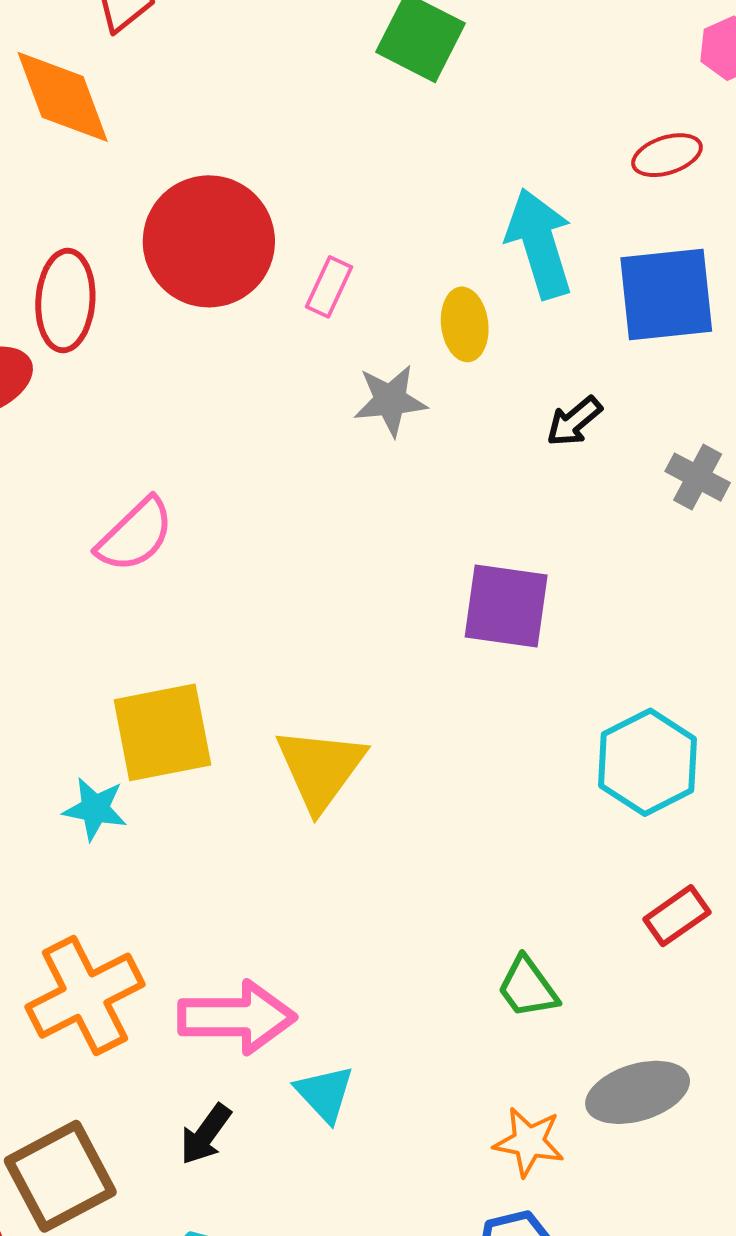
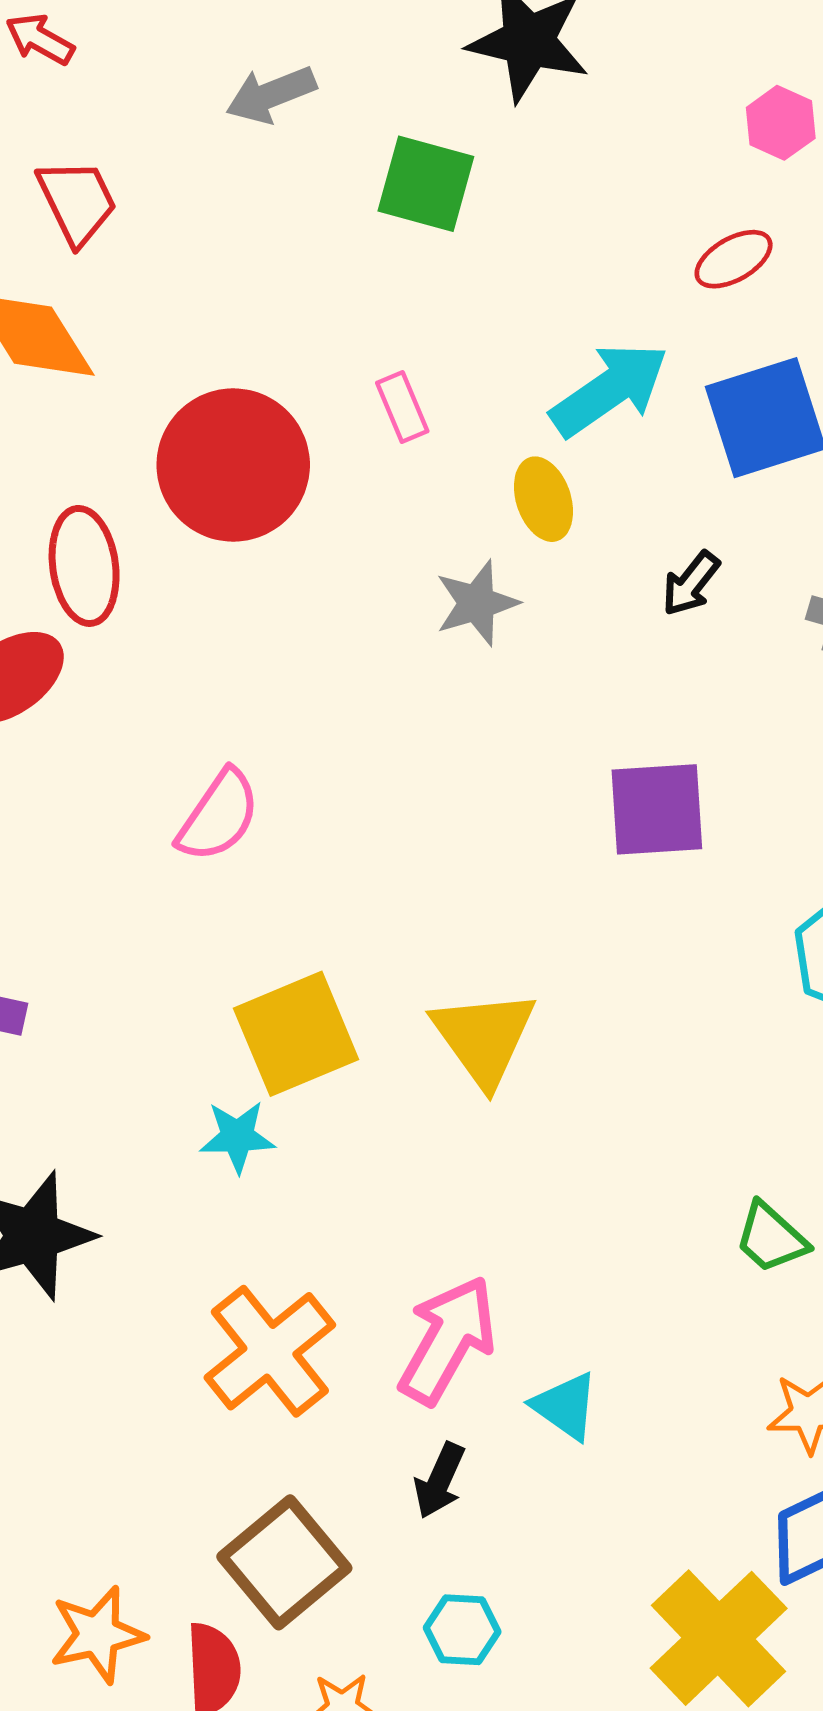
cyan arrow: (540, 243) -> (609, 390), turned 84
pink rectangle: (329, 287) -> (402, 407), moved, turned -36
pink arrow: (237, 1017) -> (448, 1340), turned -49

